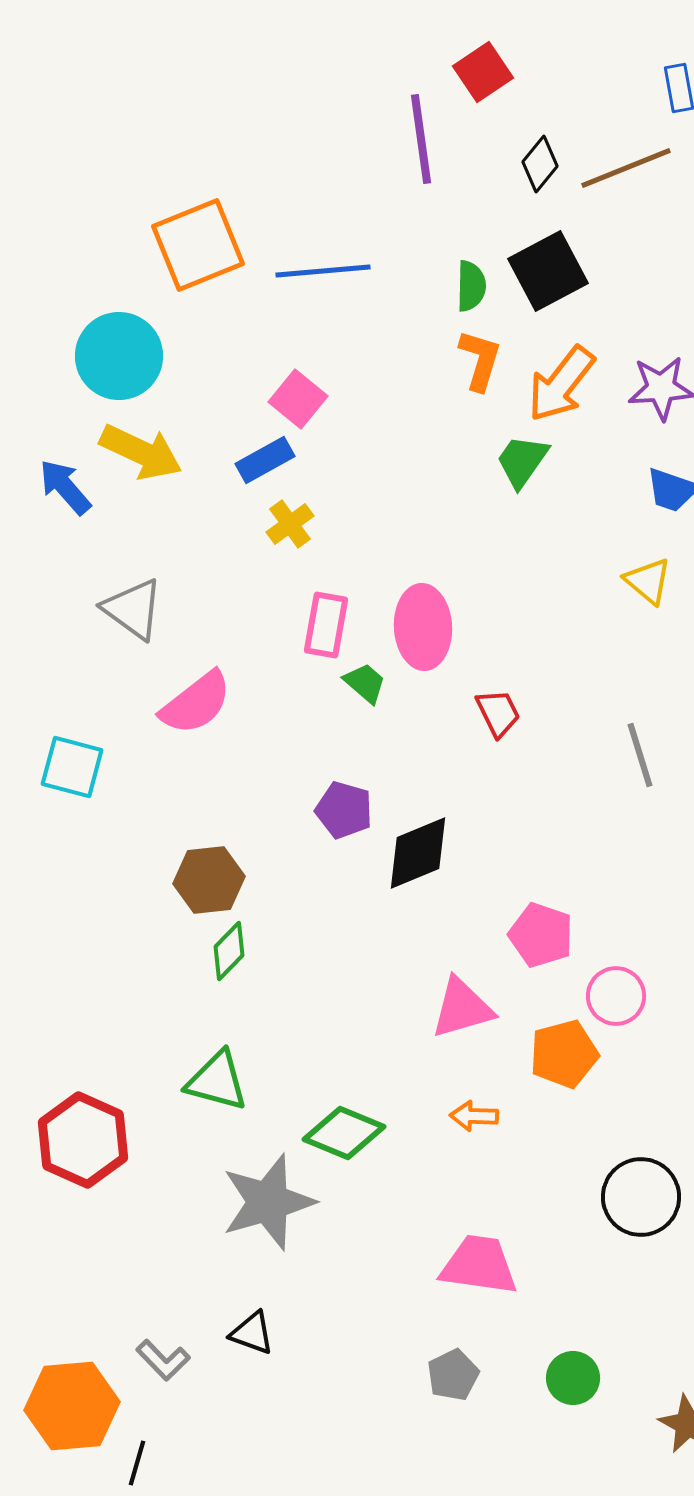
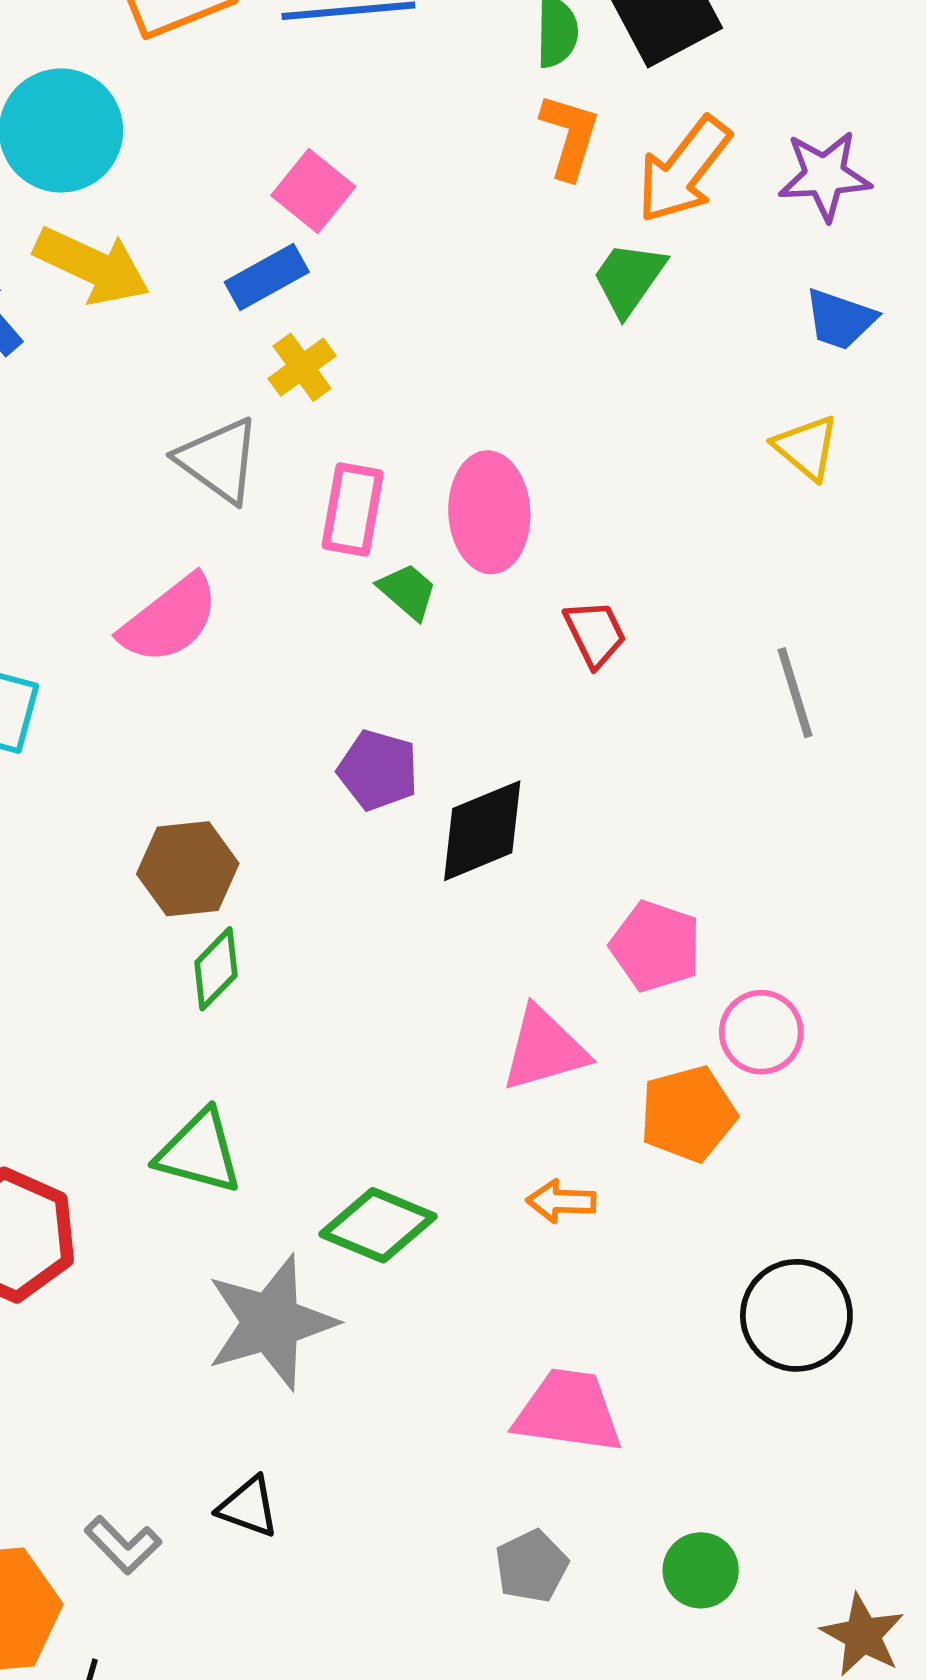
gray triangle: (133, 609) -> (219, 460), moved

